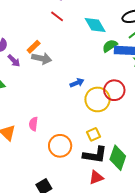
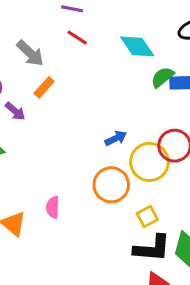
gray arrow: (42, 58) -> (30, 53), moved, turned 36
orange circle: (60, 146) -> (111, 185), moved

